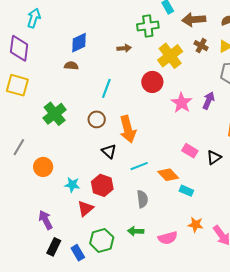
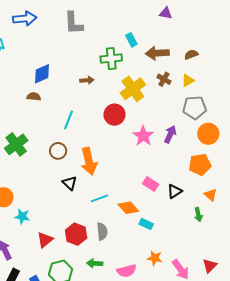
cyan star: (72, 185) -> (22, 216), moved
red hexagon: (102, 185) -> (76, 234), moved

